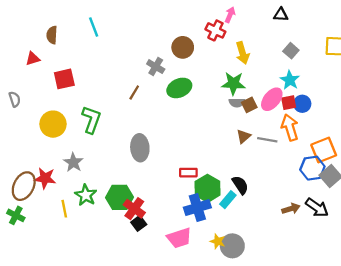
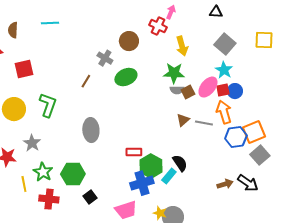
cyan line: (94, 27) -> (50, 23), turned -72
gray square: (291, 51) -> (225, 44), size x1.5
blue hexagon: (312, 168) -> (236, 137), moved
red cross: (134, 209) -> (49, 199), moved, turned -30

